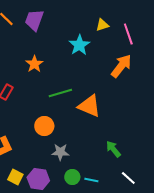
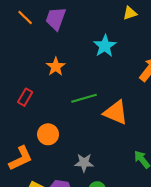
yellow triangle: (102, 25) -> (130, 13), moved
orange circle: (44, 126) -> (48, 134), moved

